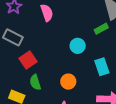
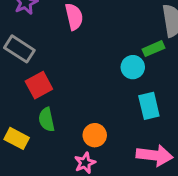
cyan circle: (78, 46) -> (133, 67), moved
orange circle: (68, 82) -> (95, 135), moved

